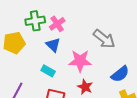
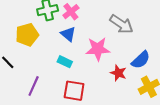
red star: (85, 87) -> (118, 73), moved

